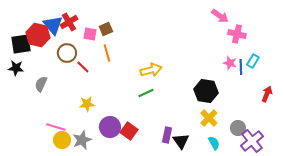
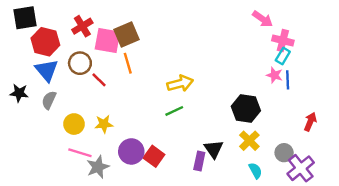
blue triangle: (53, 25) -> (47, 70), moved
brown square: (106, 29) -> (127, 35), size x1.5
pink square: (90, 34) -> (107, 40), size x1.6
black square: (21, 44) -> (25, 18), moved
cyan rectangle: (253, 61) -> (283, 56), moved
black star: (16, 68) -> (19, 93), moved
red arrow: (267, 94) -> (310, 122), moved
pink line: (56, 127) -> (80, 153), moved
yellow circle: (62, 140) -> (74, 124), moved
black triangle: (181, 141) -> (214, 149), moved

